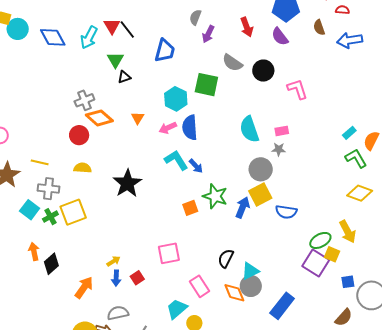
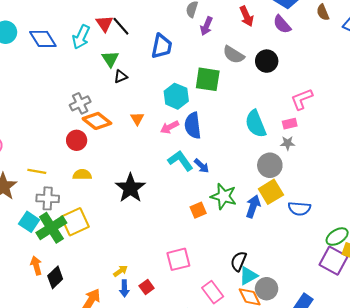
pink L-shape: (297, 89) -> (302, 99), moved, turned -90
green cross: (50, 217) -> (51, 228), size x1.8
cyan triangle: (250, 271) -> (248, 276), moved

